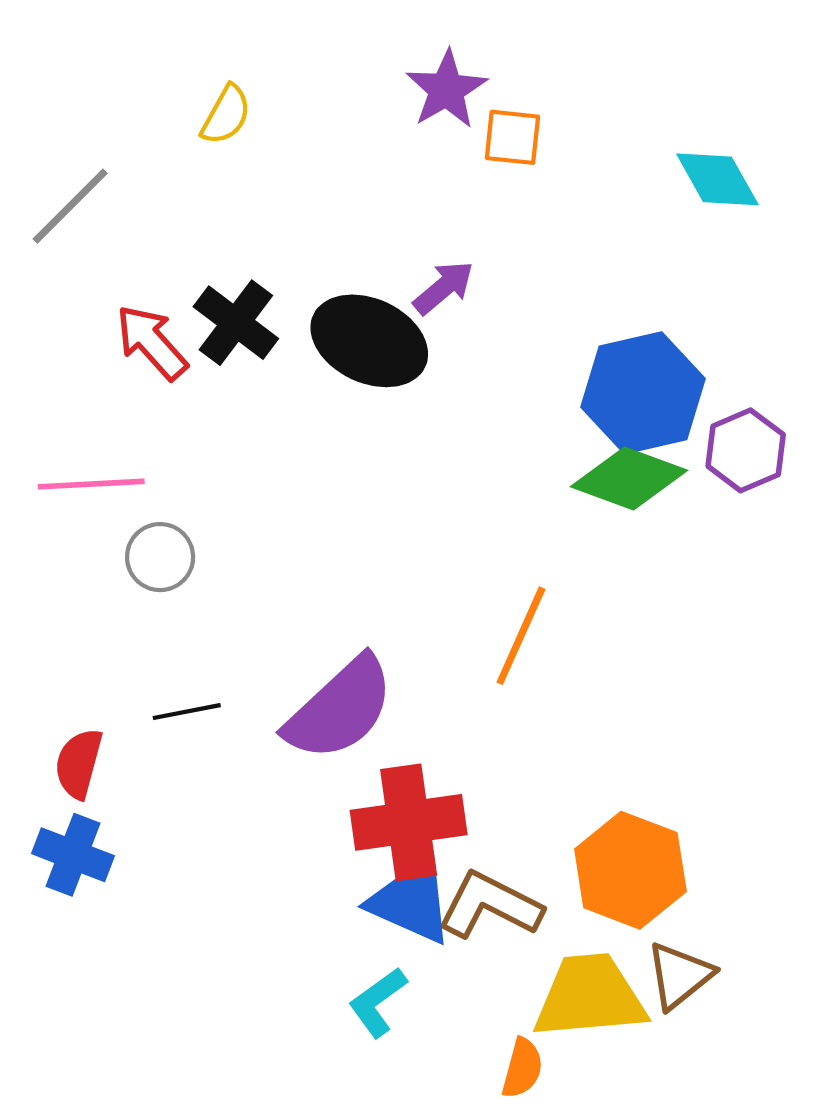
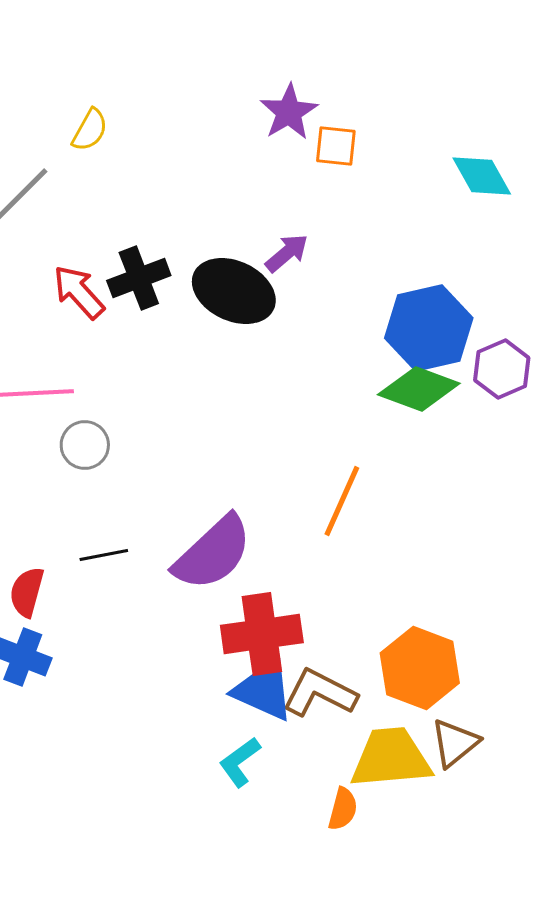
yellow semicircle: (226, 115) -> (90, 130), moved
black cross: (236, 323) -> (139, 278), turned 32

